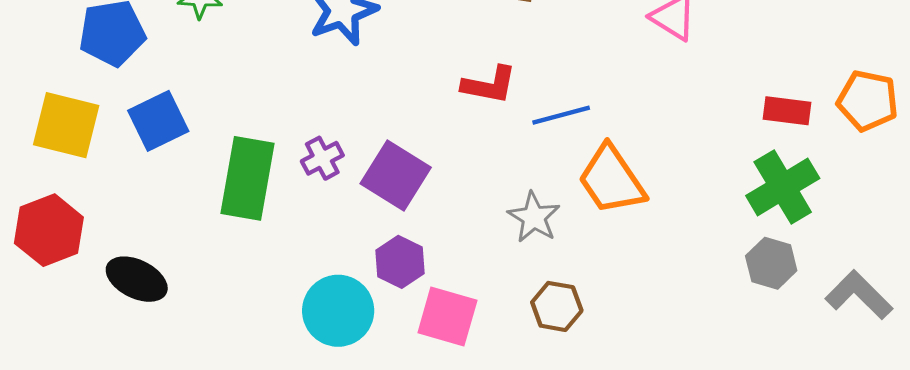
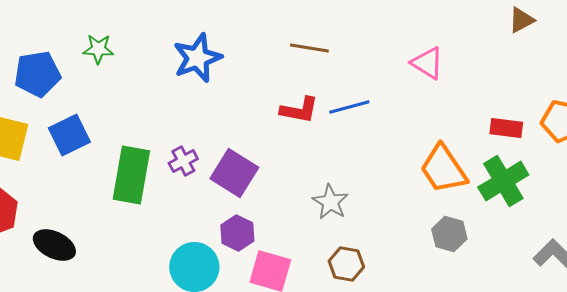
blue line: (561, 115) -> (349, 107), moved
orange trapezoid: (611, 180) -> (443, 169), moved
gray hexagon: (771, 263) -> (449, 234), moved

